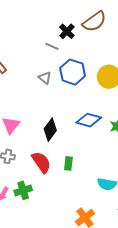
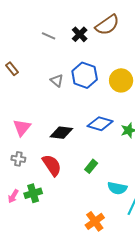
gray line: (52, 46) -> (49, 36), moved
black diamond: (50, 130) -> (61, 133), turned 60
green rectangle: (68, 163) -> (91, 166), moved, turned 32

